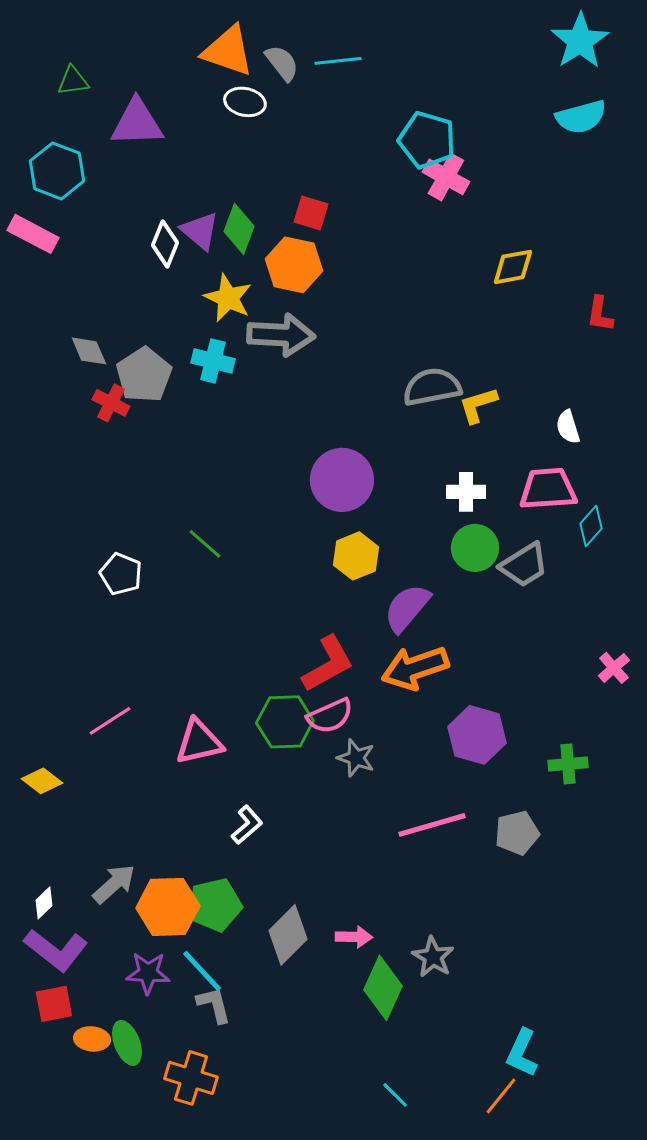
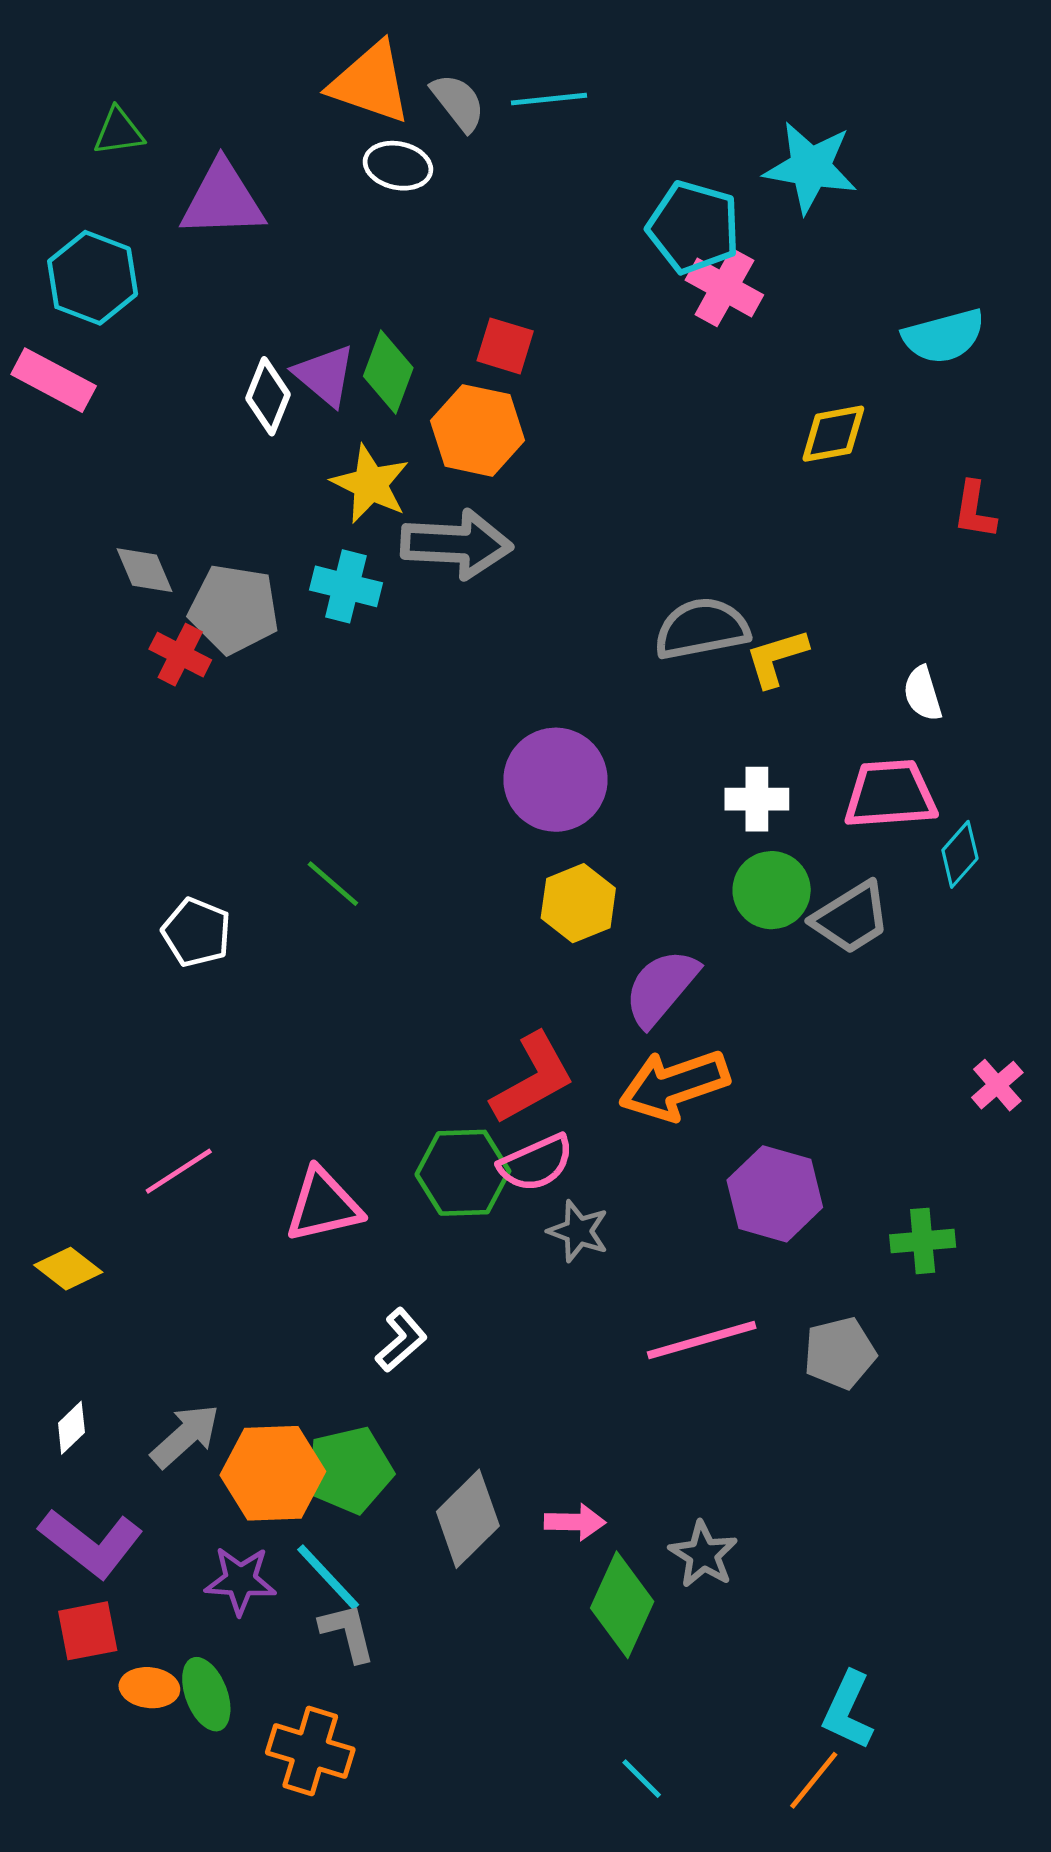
cyan star: (580, 41) -> (811, 167), moved, turned -30
cyan semicircle: (581, 117) -> (944, 336), moved
gray pentagon: (144, 375) -> (234, 609), turned -30
white diamond: (44, 903) -> (71, 1428), moved

